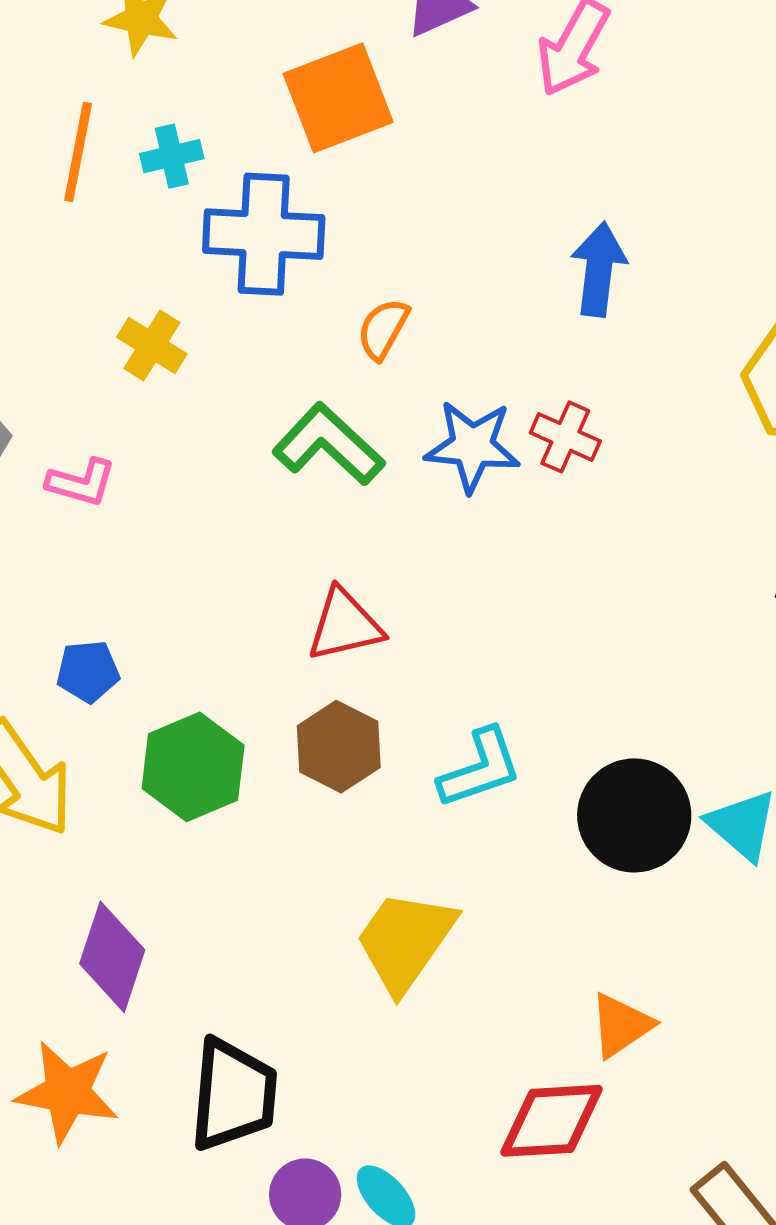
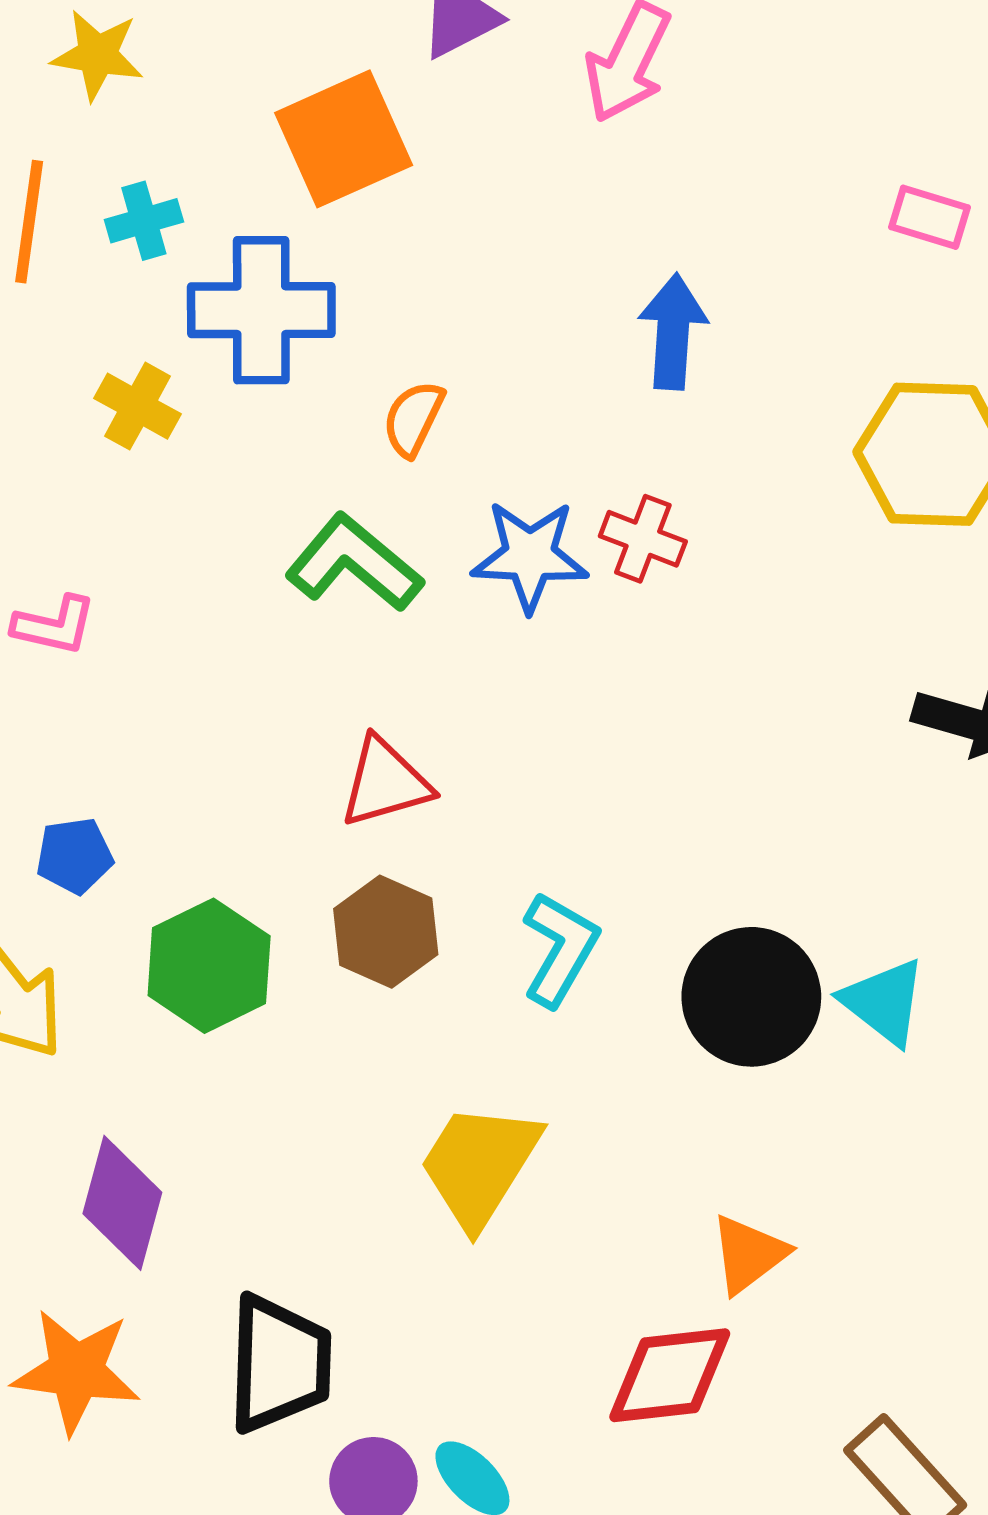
yellow cross: (152, 346) -> (138, 406), moved
cyan L-shape: (480, 768) -> (560, 949), turned -38

